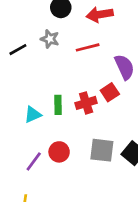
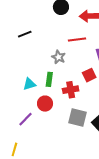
gray star: (50, 39) -> (59, 57), moved
red cross: (86, 103) -> (71, 90), moved
red circle: (59, 152) -> (45, 104), moved

